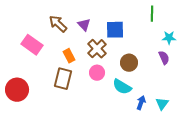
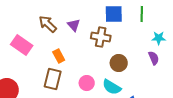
blue square: (115, 30) -> (114, 14), moved
brown cross: (97, 49) -> (101, 37), moved, turned -36
pink circle: (97, 73) -> (87, 83), moved

